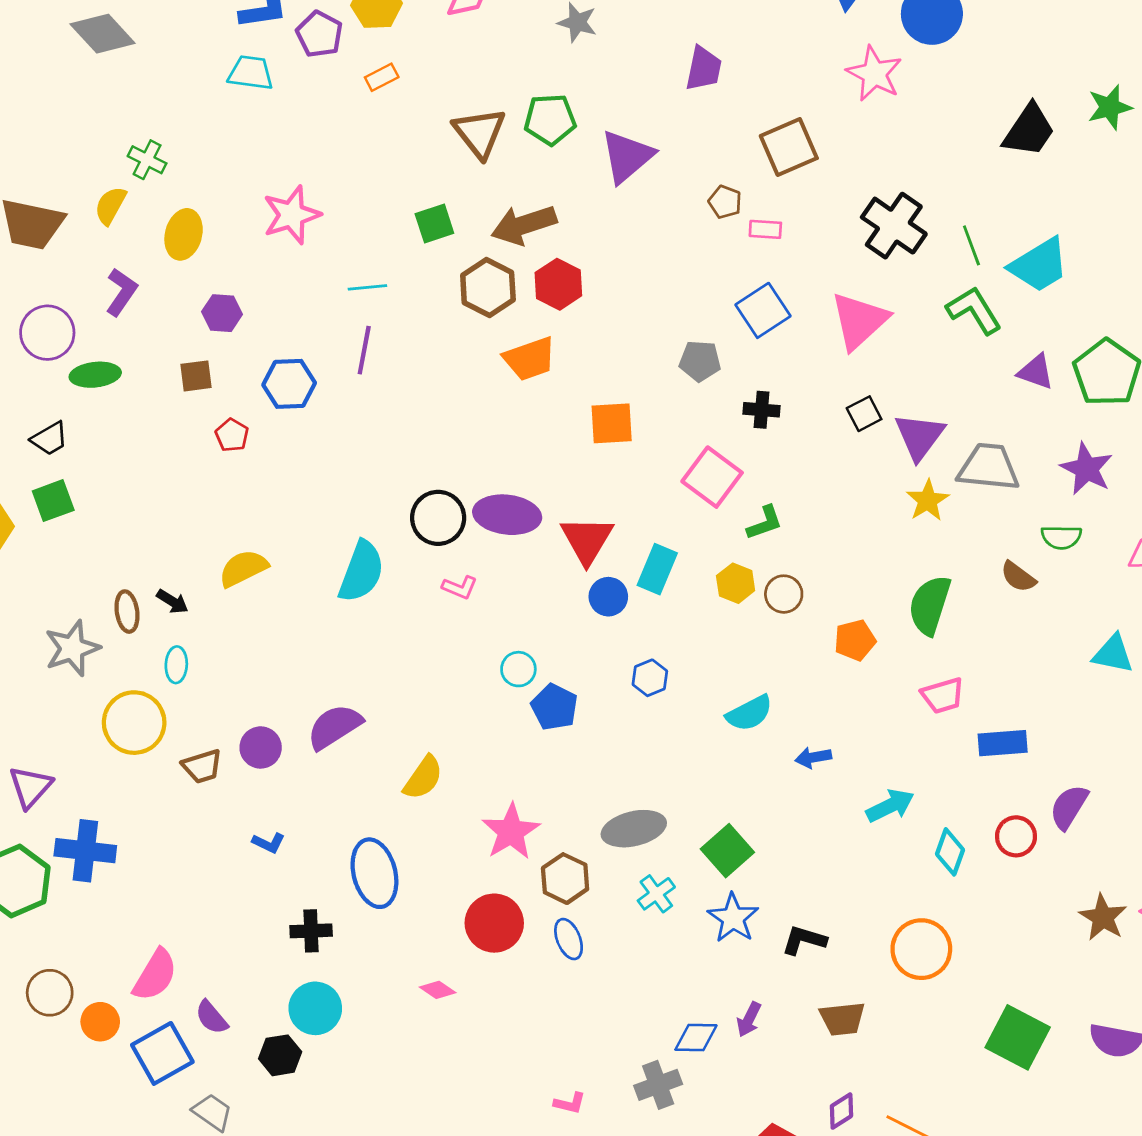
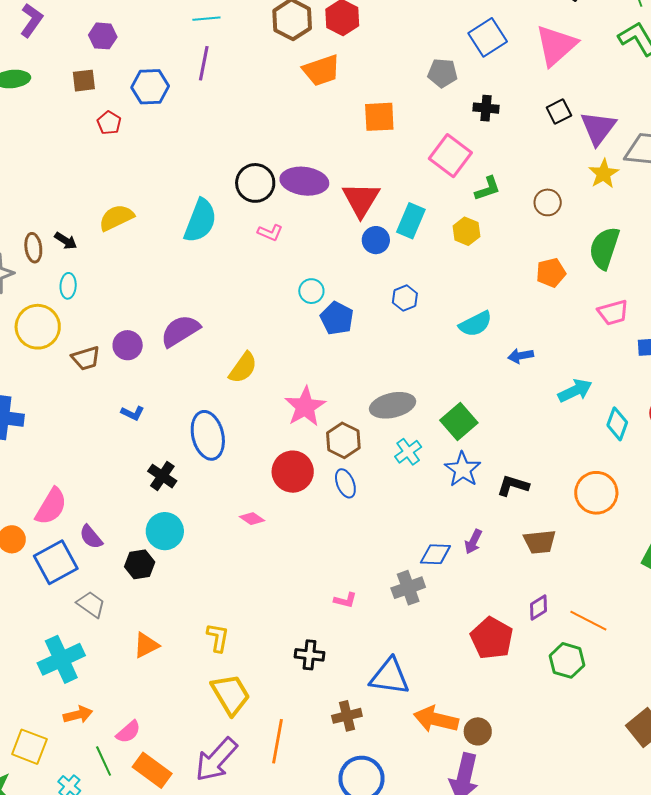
brown circle: (784, 594) -> (548, 202), moved
black cross: (311, 931) -> (162, 476), turned 36

